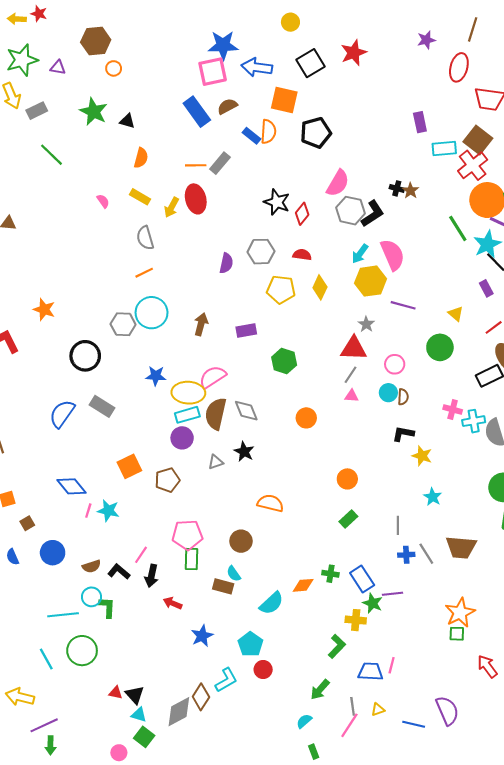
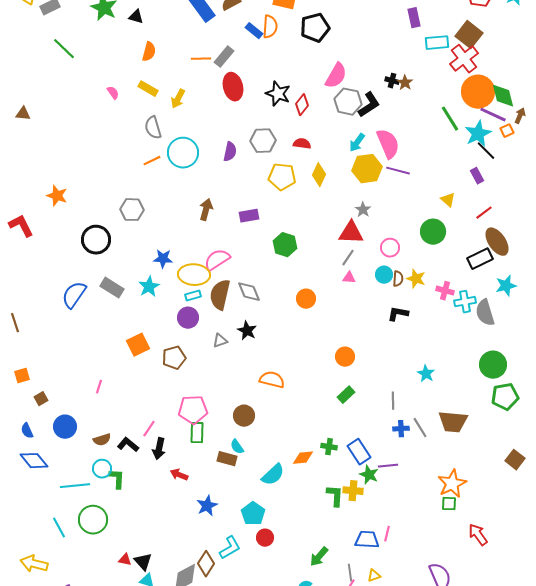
red ellipse: (196, 199) -> (233, 87), moved
purple line: (403, 305) -> (398, 171), moved
cyan circle: (152, 313) -> (183, 153), moved
cyan rectangle: (187, 415) -> (193, 296), size x0.7
yellow star: (422, 456) -> (416, 279), moved
blue diamond: (72, 486) -> (34, 461), moved
cyan star: (108, 511) -> (149, 287), moved, turned 30
green L-shape: (337, 646) -> (335, 496), moved, turned -40

